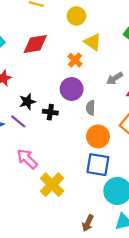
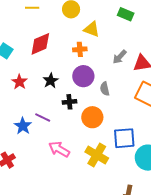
orange cross: (75, 60) -> (80, 49), turned -32
black star: (27, 102) -> (51, 81), moved
orange circle: (98, 136) -> (92, 117), moved
yellow cross: (52, 185) -> (97, 155), moved

